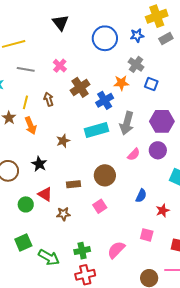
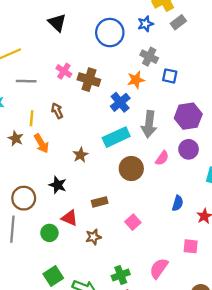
brown cross: (80, 87) -> (89, 80), moved, turned -30
brown circle: (105, 175) -> (131, 169), moved

